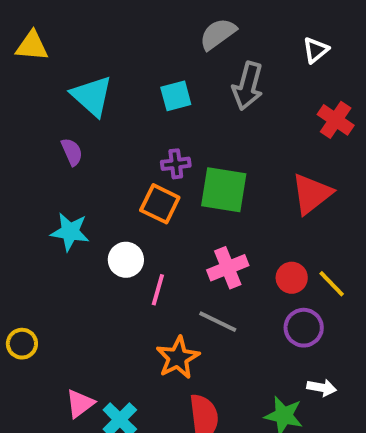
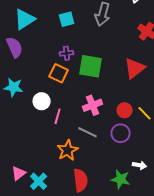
cyan triangle: (92, 96) -> (25, 19), turned 45
purple semicircle: (72, 152) -> (15, 47), size x1.5
purple circle: (304, 328) -> (121, 133), moved

